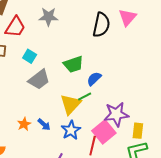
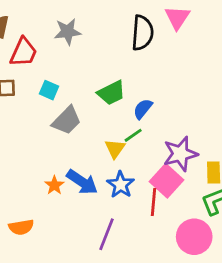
yellow triangle: (70, 104) -> (115, 149), size x0.7
blue arrow: (44, 125) -> (82, 182), size x1.6

